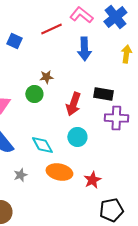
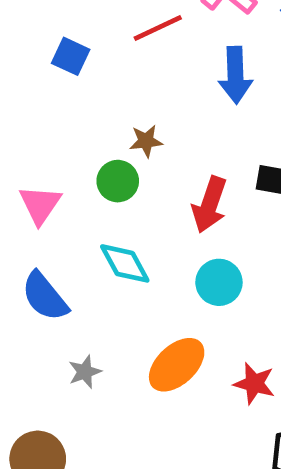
cyan diamond: (42, 145) -> (125, 263), moved
orange ellipse: (59, 172) -> (177, 365), turned -55
red star: (92, 180) -> (254, 384), turned -30

